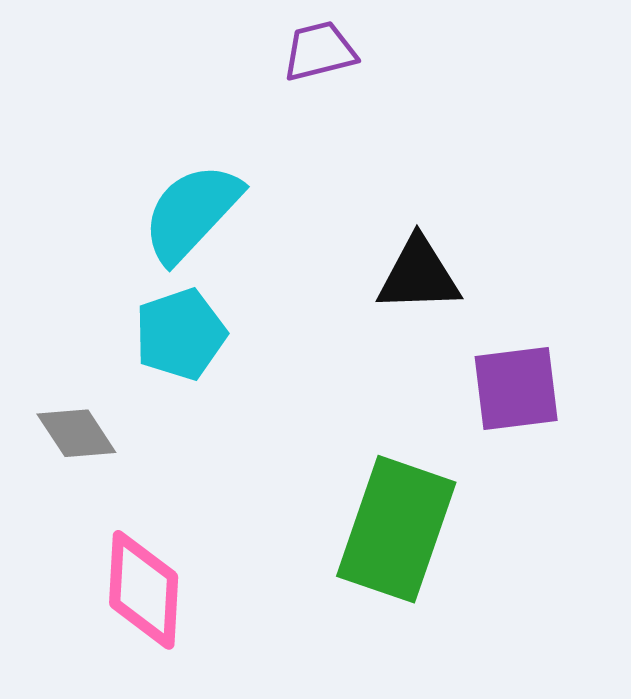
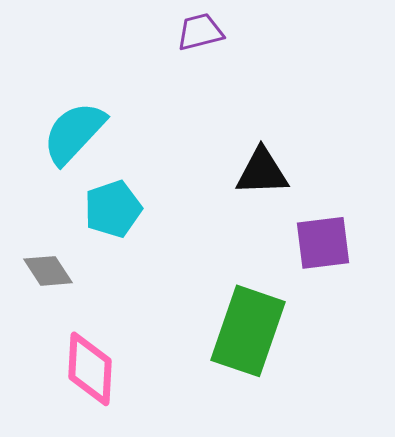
cyan semicircle: (192, 213) -> (74, 133), moved

